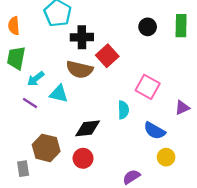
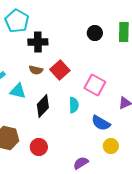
red square: (107, 56) -> (60, 70), moved
brown semicircle: (80, 70) -> (36, 70), size x0.6
black diamond: (88, 128) -> (43, 106), moved, turned -40

